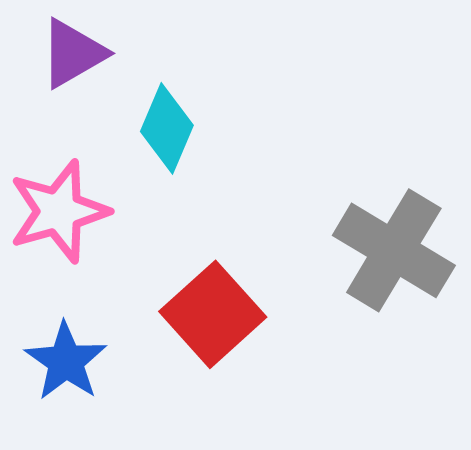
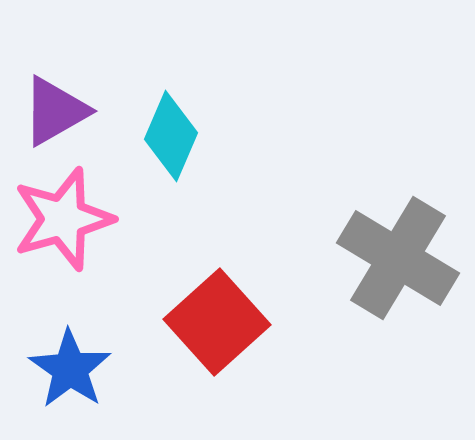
purple triangle: (73, 53) -> (55, 111), moved

